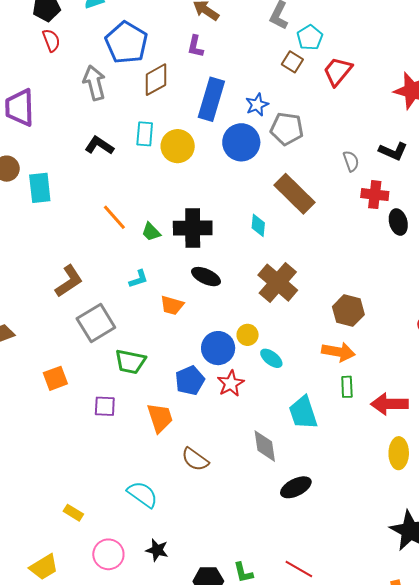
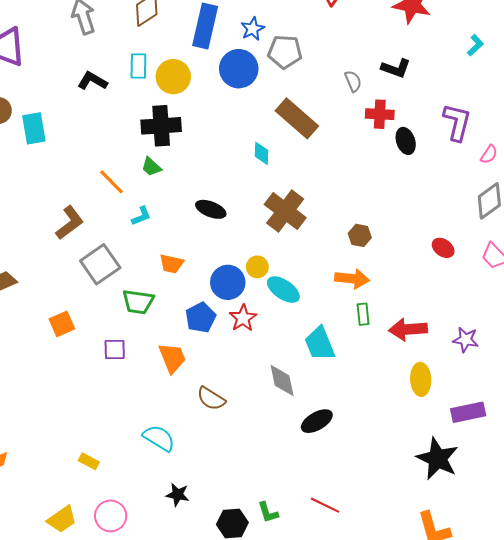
orange line: (114, 217) -> (111, 182), moved
black cross: (193, 228) -> (161, 126), moved
orange trapezoid: (172, 305) -> (172, 264), moved
brown hexagon: (348, 311) -> (360, 235), size x0.7
cyan ellipse: (271, 358) -> (283, 290), size x1.4
pink circle: (108, 554) -> (111, 516), moved

